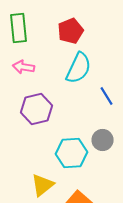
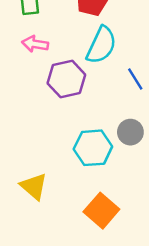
purple hexagon: (37, 109) -> (66, 79), moved
yellow triangle: (43, 185) -> (34, 186), moved, turned -40

